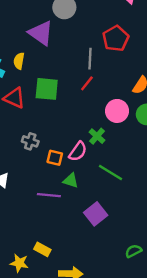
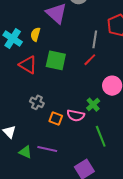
pink semicircle: (78, 151) -> (76, 115), turned 60
green line: (110, 173) -> (101, 136), turned 30
green triangle: (71, 181) -> (25, 152), moved

